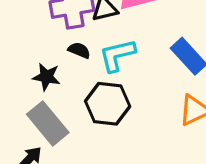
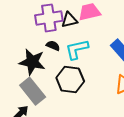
black star: (46, 77) -> (32, 62), size x1.5

